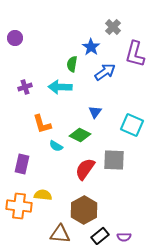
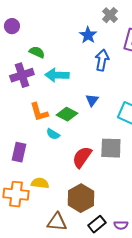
green semicircle: (72, 64) -> (37, 52), moved, turned 105
blue arrow: (105, 72) -> (102, 60), turned -45
purple cross: (25, 87) -> (22, 75), size x1.6
green diamond: (80, 135) -> (67, 114), moved

